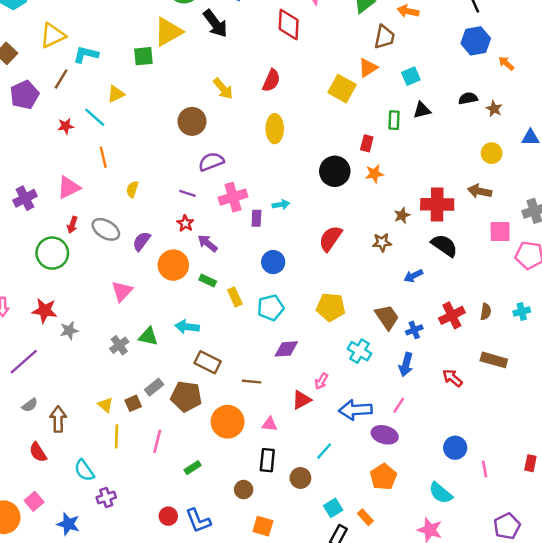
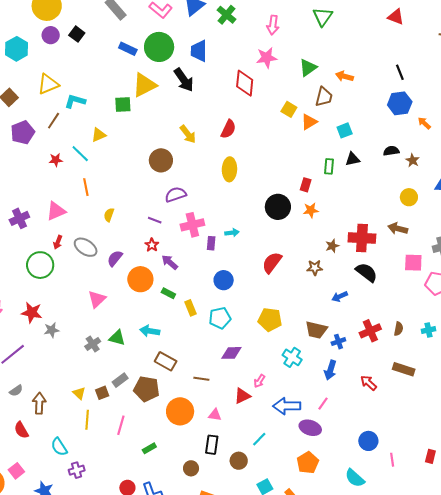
yellow square: (342, 89) -> (289, 109), moved, size x0.7
brown trapezoid: (387, 317) -> (316, 330), turned 135

